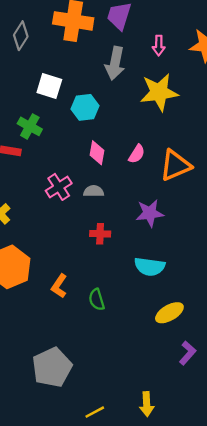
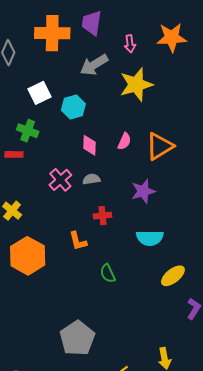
gray arrow: (115, 63) -> (94, 65), turned 56
white square: (49, 86) -> (40, 93), turned -35
orange L-shape: (59, 286) -> (78, 241), moved, turned -40

